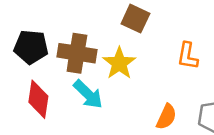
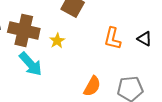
yellow star: (119, 63) -> (57, 41), size x0.6

